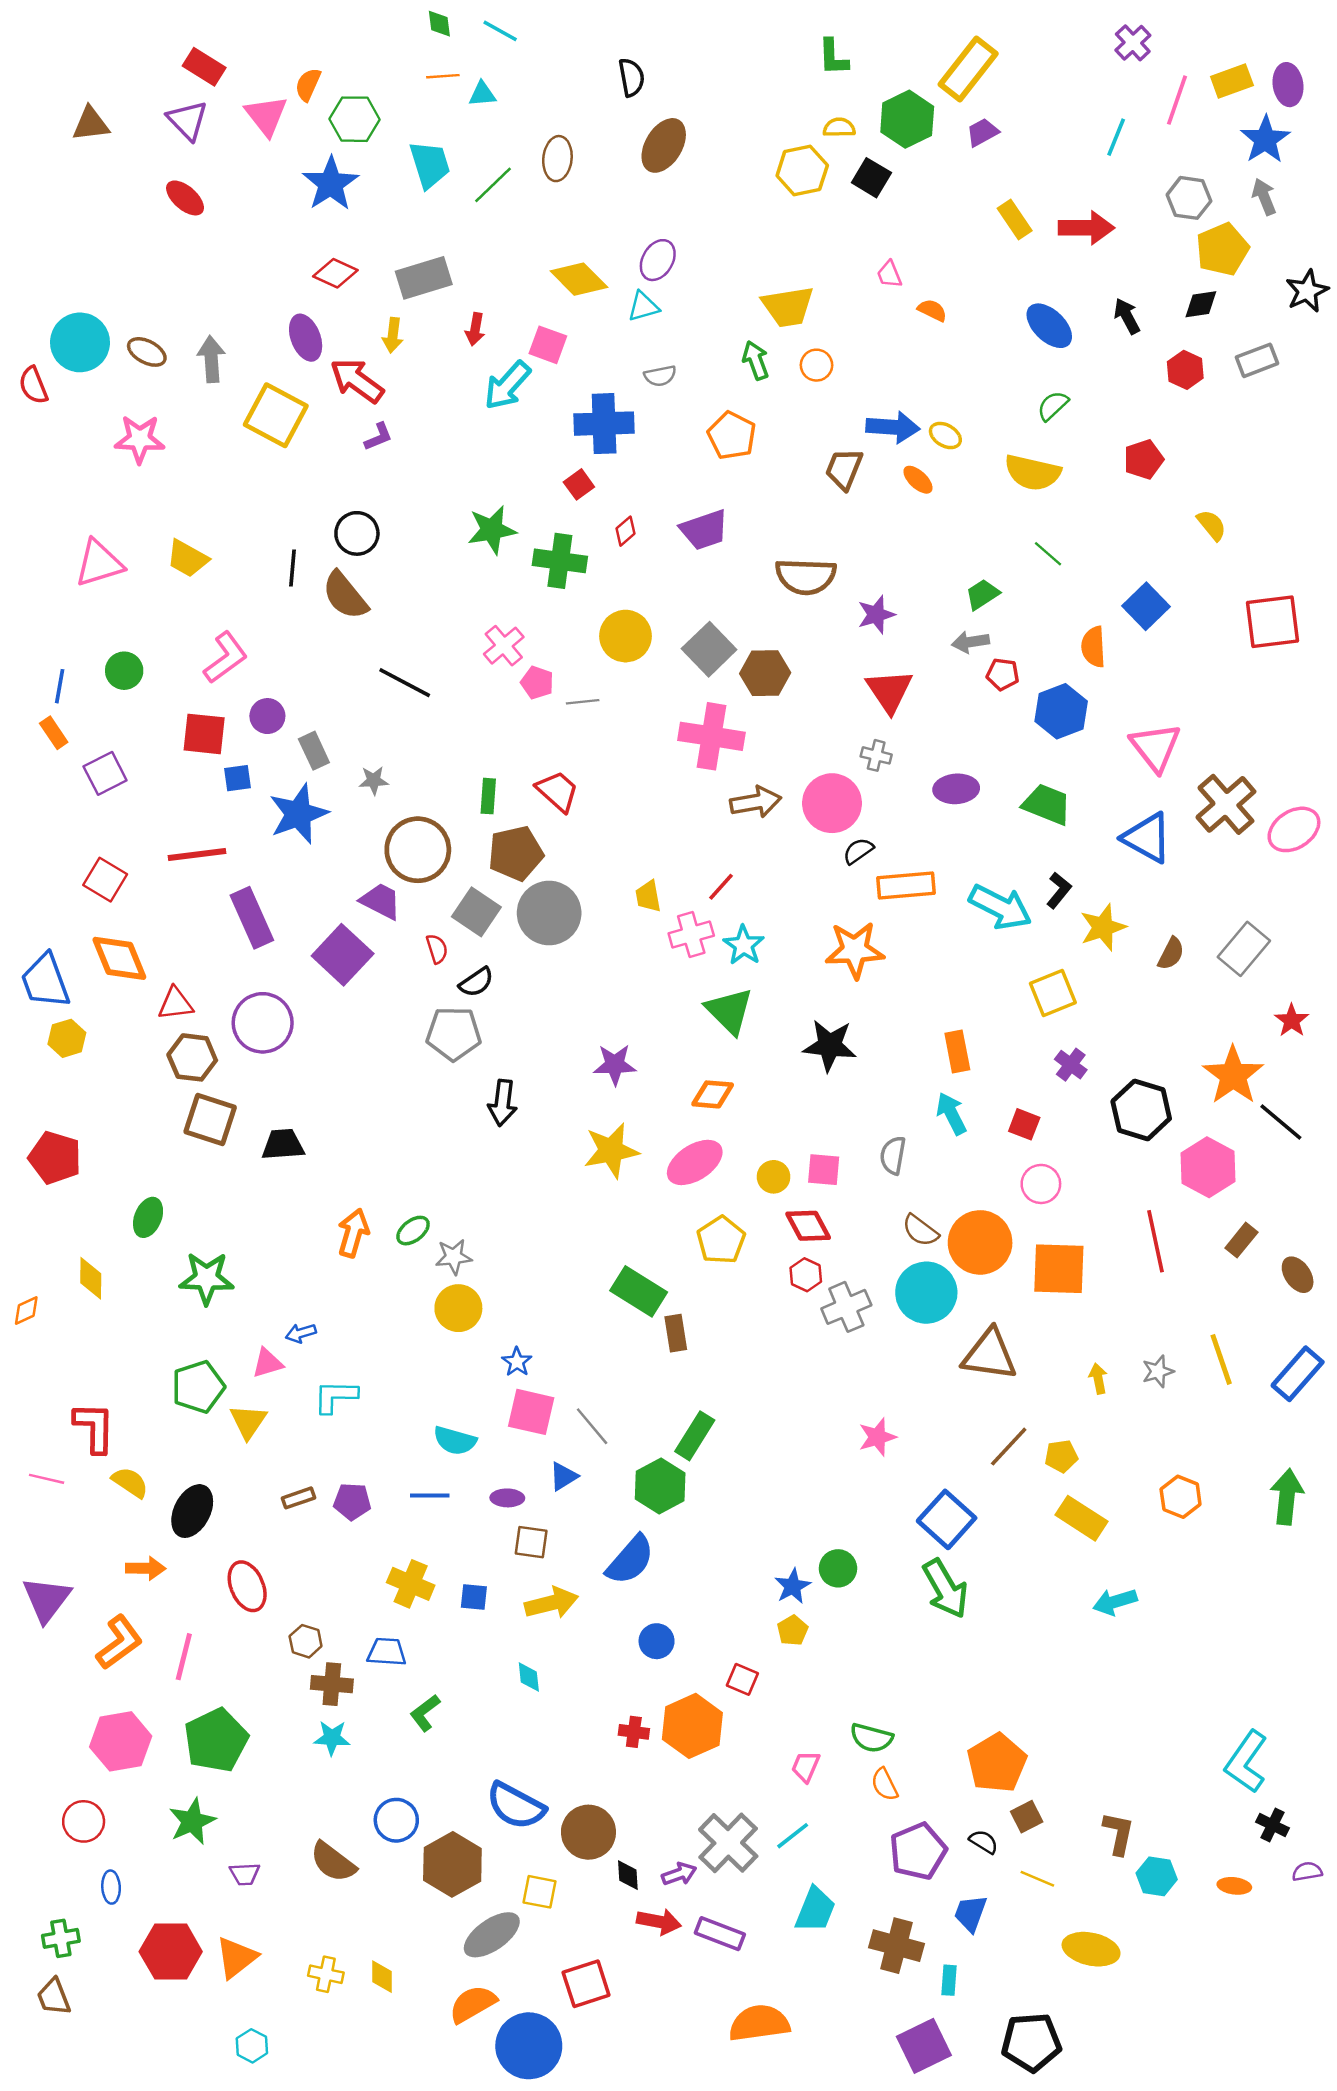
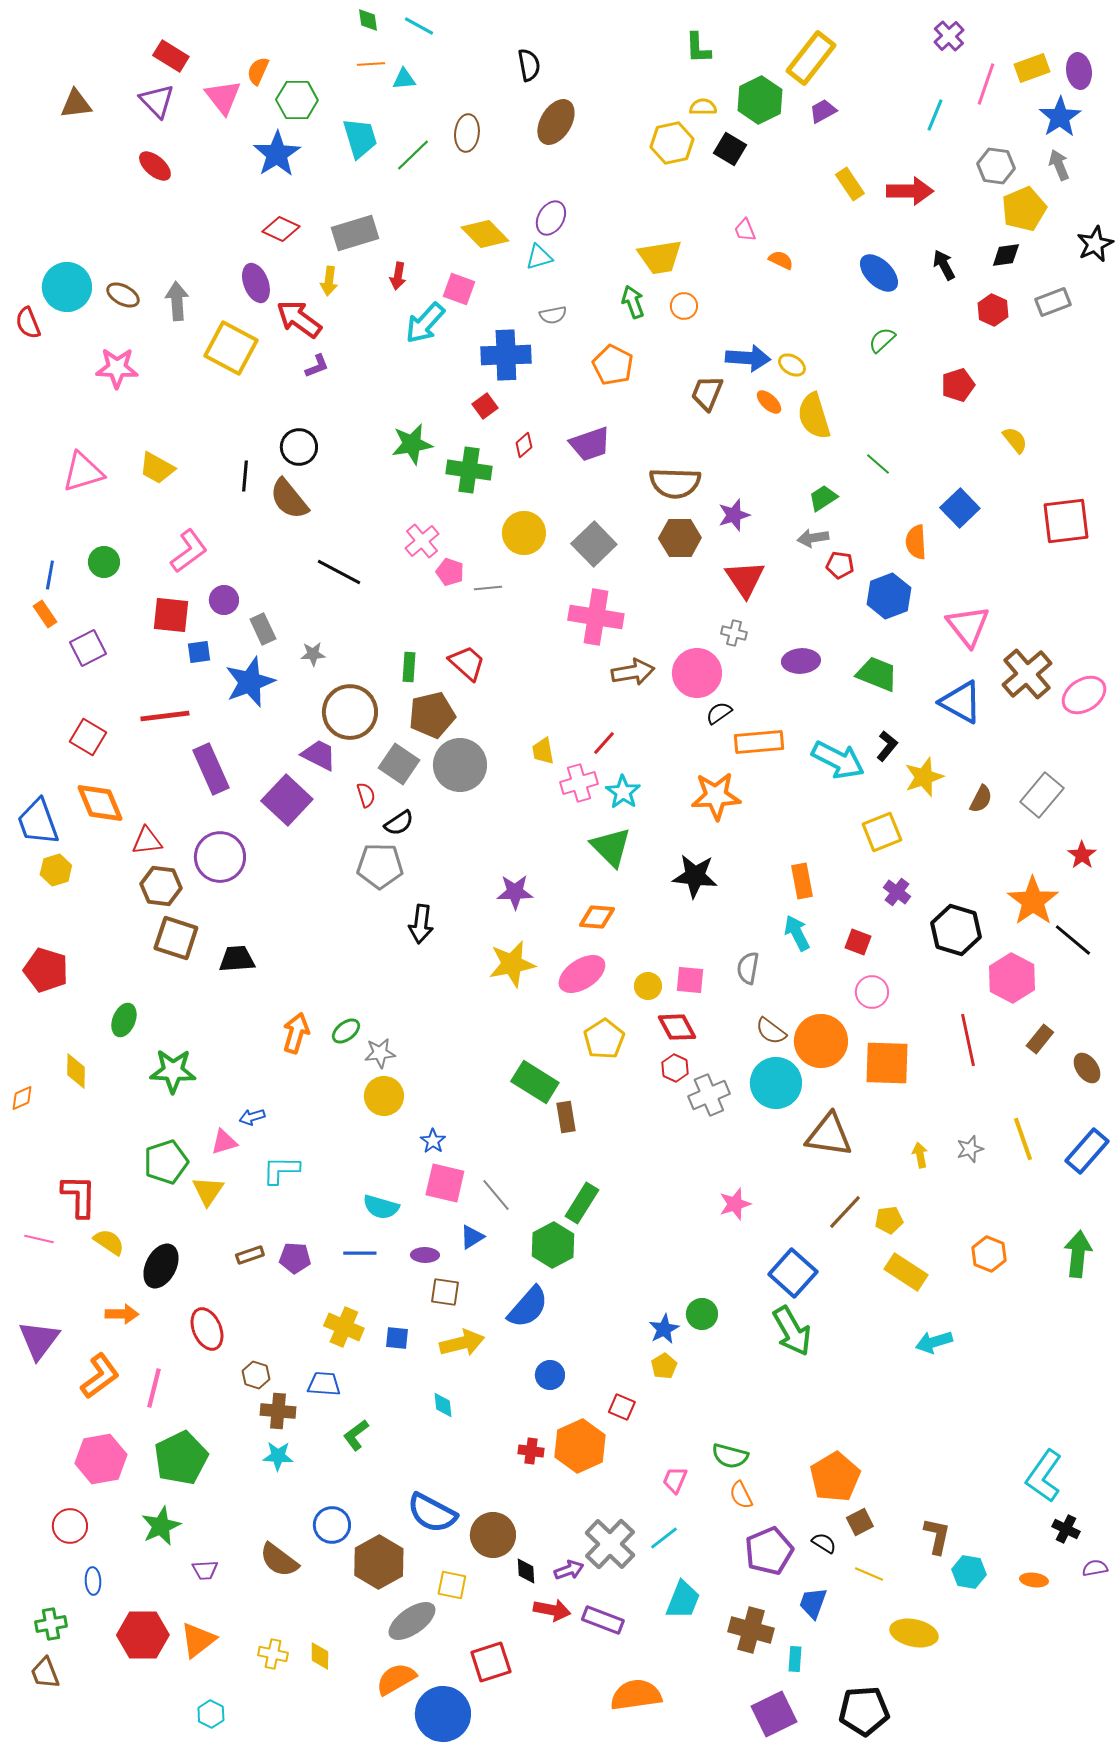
yellow semicircle: (1033, 473) -> (814, 416), moved, turned 60
brown hexagon: (765, 673) -> (680, 538), moved

